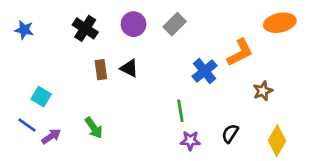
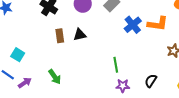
orange L-shape: (240, 53) -> (158, 24), turned 35
black triangle: (129, 68) -> (80, 35), turned -40
blue cross: (205, 71) -> (133, 25), moved

